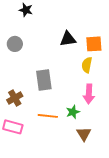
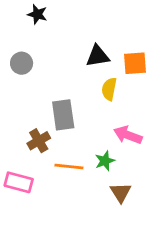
yellow semicircle: (87, 65) -> (109, 89), moved
pink arrow: (89, 94) -> (128, 135), turned 108
brown cross: (15, 98) -> (39, 141), moved

